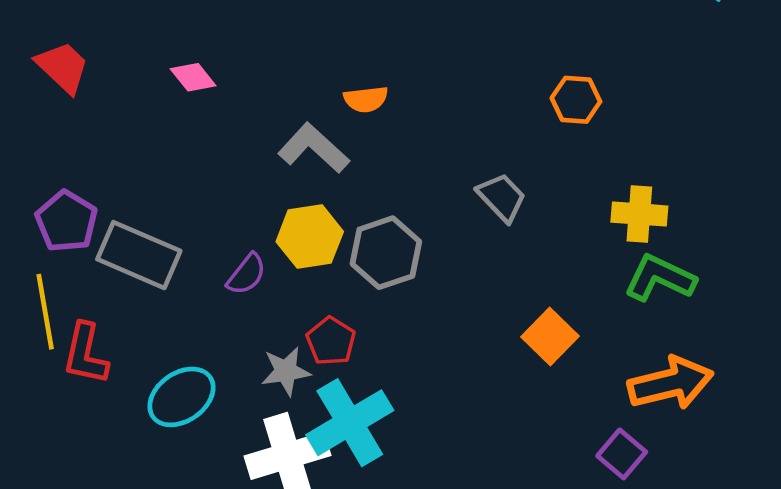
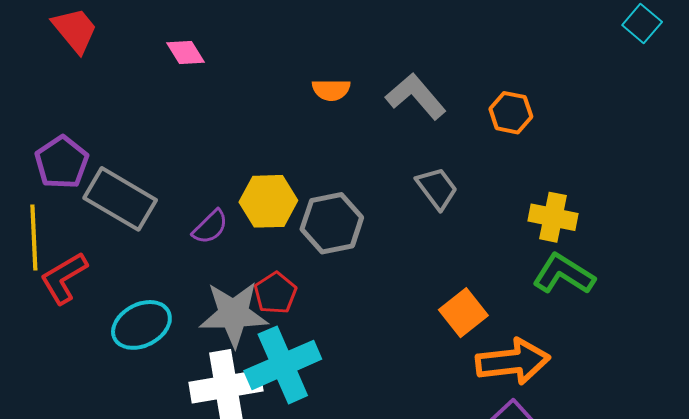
gray L-shape: (314, 148) -> (416, 96), moved
red L-shape: (85, 354) -> (64, 278), turned 40
gray star: (286, 371) -> (234, 314), size x1.6
orange arrow: (671, 383) -> (513, 362), moved

